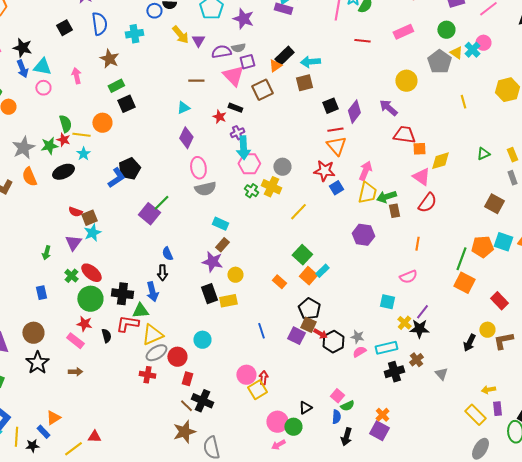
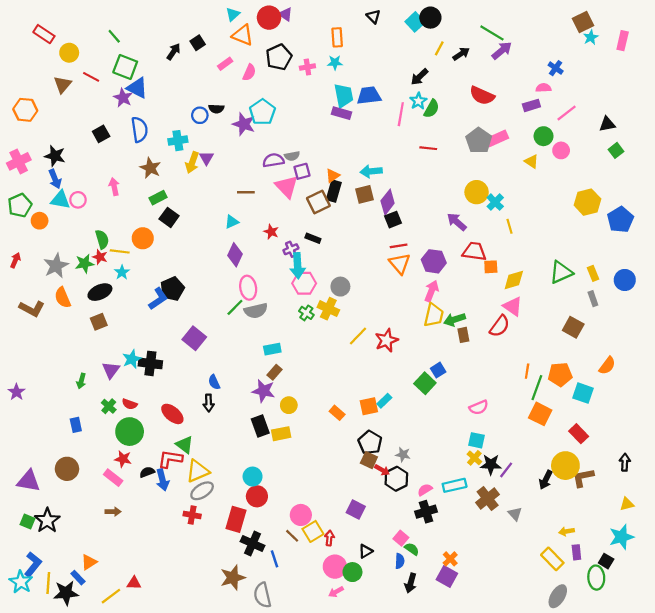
purple star: (243, 19) -> (244, 124), moved
green circle: (446, 30) -> (544, 136), moved
pink rectangle: (403, 32) -> (497, 138), moved
yellow arrow: (180, 35) -> (192, 163), moved, turned 60
purple triangle: (198, 41) -> (206, 158), moved
cyan cross: (472, 50) -> (495, 202), moved
black rectangle: (284, 56) -> (334, 191), moved, turned -30
gray pentagon: (439, 62) -> (479, 141), moved
cyan triangle: (42, 67) -> (60, 200), moved
yellow line: (463, 102) -> (509, 226), moved
black square: (126, 104) -> (169, 217), turned -30
black rectangle: (235, 108) -> (313, 238), moved
purple diamond: (354, 112) -> (388, 202), moved
green triangle: (483, 154) -> (561, 272), size x1.6
red star: (324, 171) -> (386, 340), moved, turned -30
pink triangle: (421, 177) -> (513, 306), moved
blue square: (336, 188) -> (438, 370), moved
green line: (161, 203) -> (235, 307), moved
red semicircle: (75, 212) -> (130, 404), moved
brown square: (89, 218) -> (99, 322), moved
cyan rectangle: (220, 224) -> (272, 349), turned -35
purple hexagon: (363, 235) -> (434, 261), moved
cyan square: (503, 242) -> (583, 393), moved
orange line: (417, 244) -> (527, 371), moved
green square: (302, 255) -> (425, 383), moved
red ellipse: (91, 273) -> (172, 414), moved
orange square: (308, 276) -> (369, 406), turned 36
blue arrow: (152, 292) -> (163, 480), moved
black cross: (122, 294) -> (150, 363), moved
cyan square: (387, 302) -> (477, 440), moved
green triangle: (140, 311) -> (184, 445), turned 42
purple line: (422, 312) -> (506, 470), moved
yellow circle: (487, 330) -> (565, 466), size x1.6
blue line: (261, 331) -> (274, 559), moved
black semicircle: (106, 336) -> (147, 472), turned -96
purple square: (296, 336) -> (356, 509), moved
gray star: (357, 337) -> (403, 455), moved
red circle: (177, 357) -> (257, 496), moved
brown cross: (416, 360) -> (488, 498), size x1.5
black star: (37, 363) -> (47, 520), moved
black cross: (394, 372) -> (426, 512), moved
red arrow: (263, 378) -> (329, 538), moved
red rectangle: (187, 379) -> (236, 519), size x1.6
brown line: (186, 406) -> (292, 536), moved
green semicircle: (347, 406) -> (412, 549), turned -120
black star: (32, 446) -> (66, 593), size x1.6

